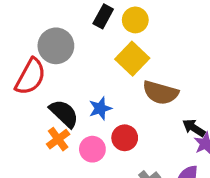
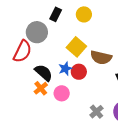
black rectangle: (103, 16) -> (56, 14), moved
yellow square: (132, 59) -> (76, 47), moved
red circle: (125, 138) -> (79, 72), moved

